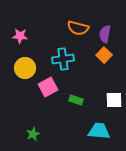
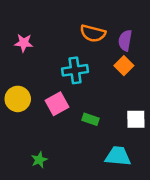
yellow circle: (25, 68) -> (18, 99), moved

